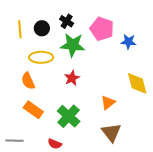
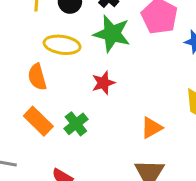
green cross: (69, 116) -> (76, 124), moved, size x0.7

